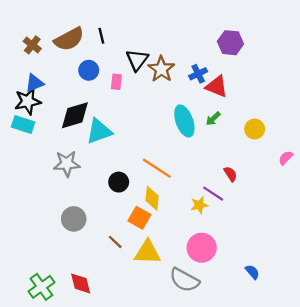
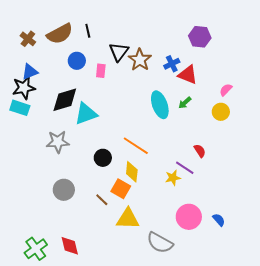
pink semicircle: (286, 158) -> (226, 90), moved
brown line: (115, 242) -> (102, 200), moved
pink circle: (202, 248) -> (189, 217), moved
blue semicircle: (252, 272) -> (219, 220), moved

